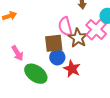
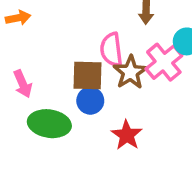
red star: (72, 69) -> (127, 135), moved
green ellipse: (36, 74) -> (49, 124), turned -35

